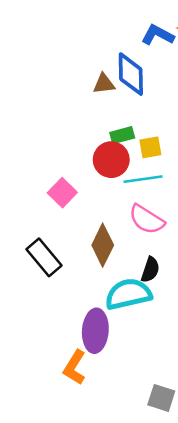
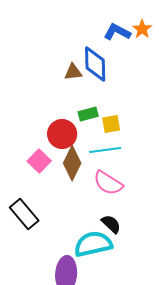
red circle: (111, 160) -> (62, 134), moved
brown diamond: (103, 245) -> (72, 163), moved
black semicircle: (150, 270) -> (111, 224), turned -65

